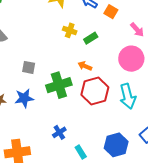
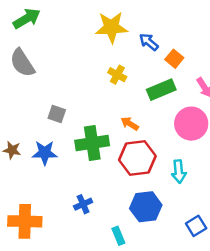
green rectangle: (91, 38) -> (161, 90), moved, size x1.5
cyan arrow: (128, 96) -> (179, 171), size x0.7
blue hexagon: (116, 145) -> (146, 207), moved
cyan rectangle: (81, 152) -> (118, 236), moved

